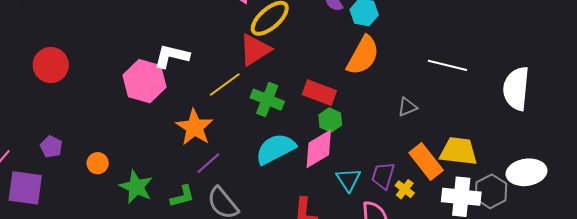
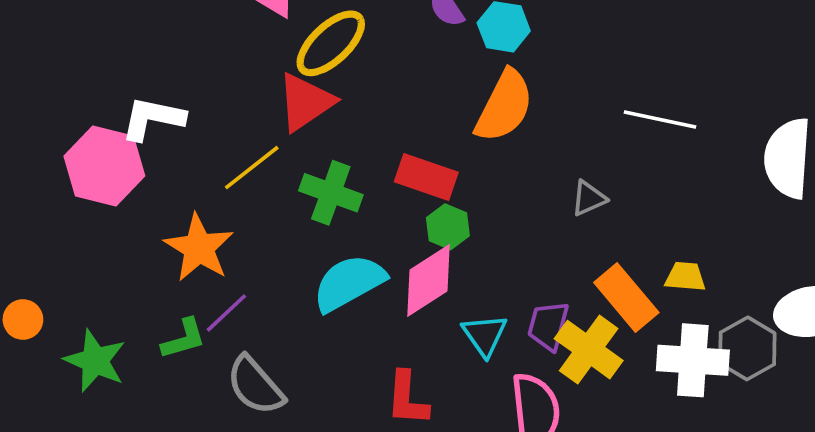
yellow trapezoid: (458, 151) -> (685, 277), size x0.6
yellow cross: (405, 189) -> (589, 350), size x1.8
green L-shape: (182, 196) -> (184, 339), moved

